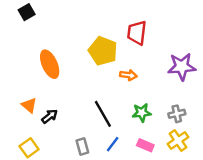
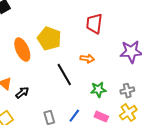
yellow pentagon: (103, 51) -> (49, 39), moved
black line: (103, 114) -> (64, 75), moved

